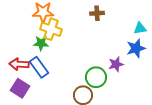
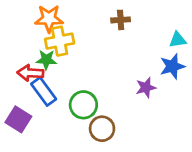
yellow cross: (51, 29) -> (60, 41), turned -30
red arrow: (19, 64) -> (30, 73), moved
green circle: (96, 77) -> (83, 105), moved

